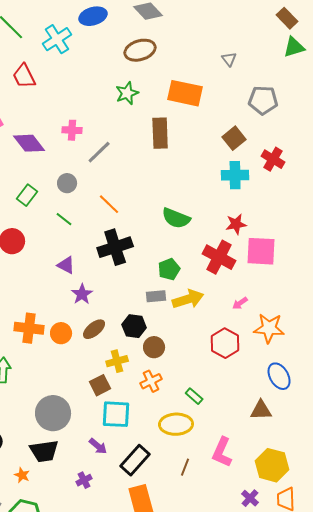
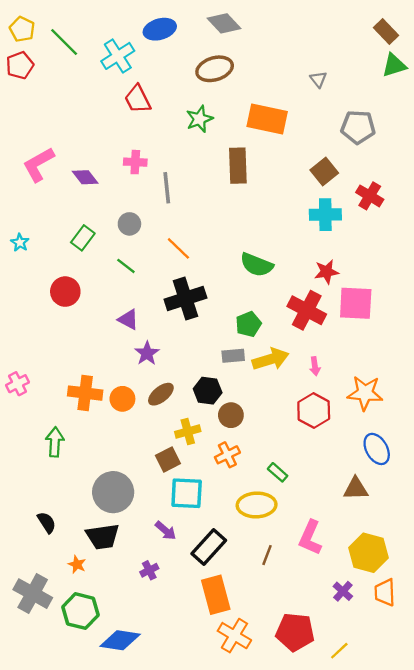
red trapezoid: (24, 76) -> (138, 99), moved
purple diamond: (29, 143) -> (85, 177), size x0.7
gray line: (99, 152) -> (167, 188), turned -52
pink arrow: (240, 303) -> (315, 366), moved, turned -63

